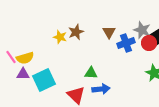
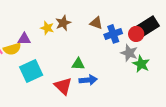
gray star: (142, 30) -> (129, 53), moved
brown triangle: (109, 32) -> (96, 23), turned -40
purple triangle: (23, 74) -> (24, 39), moved

